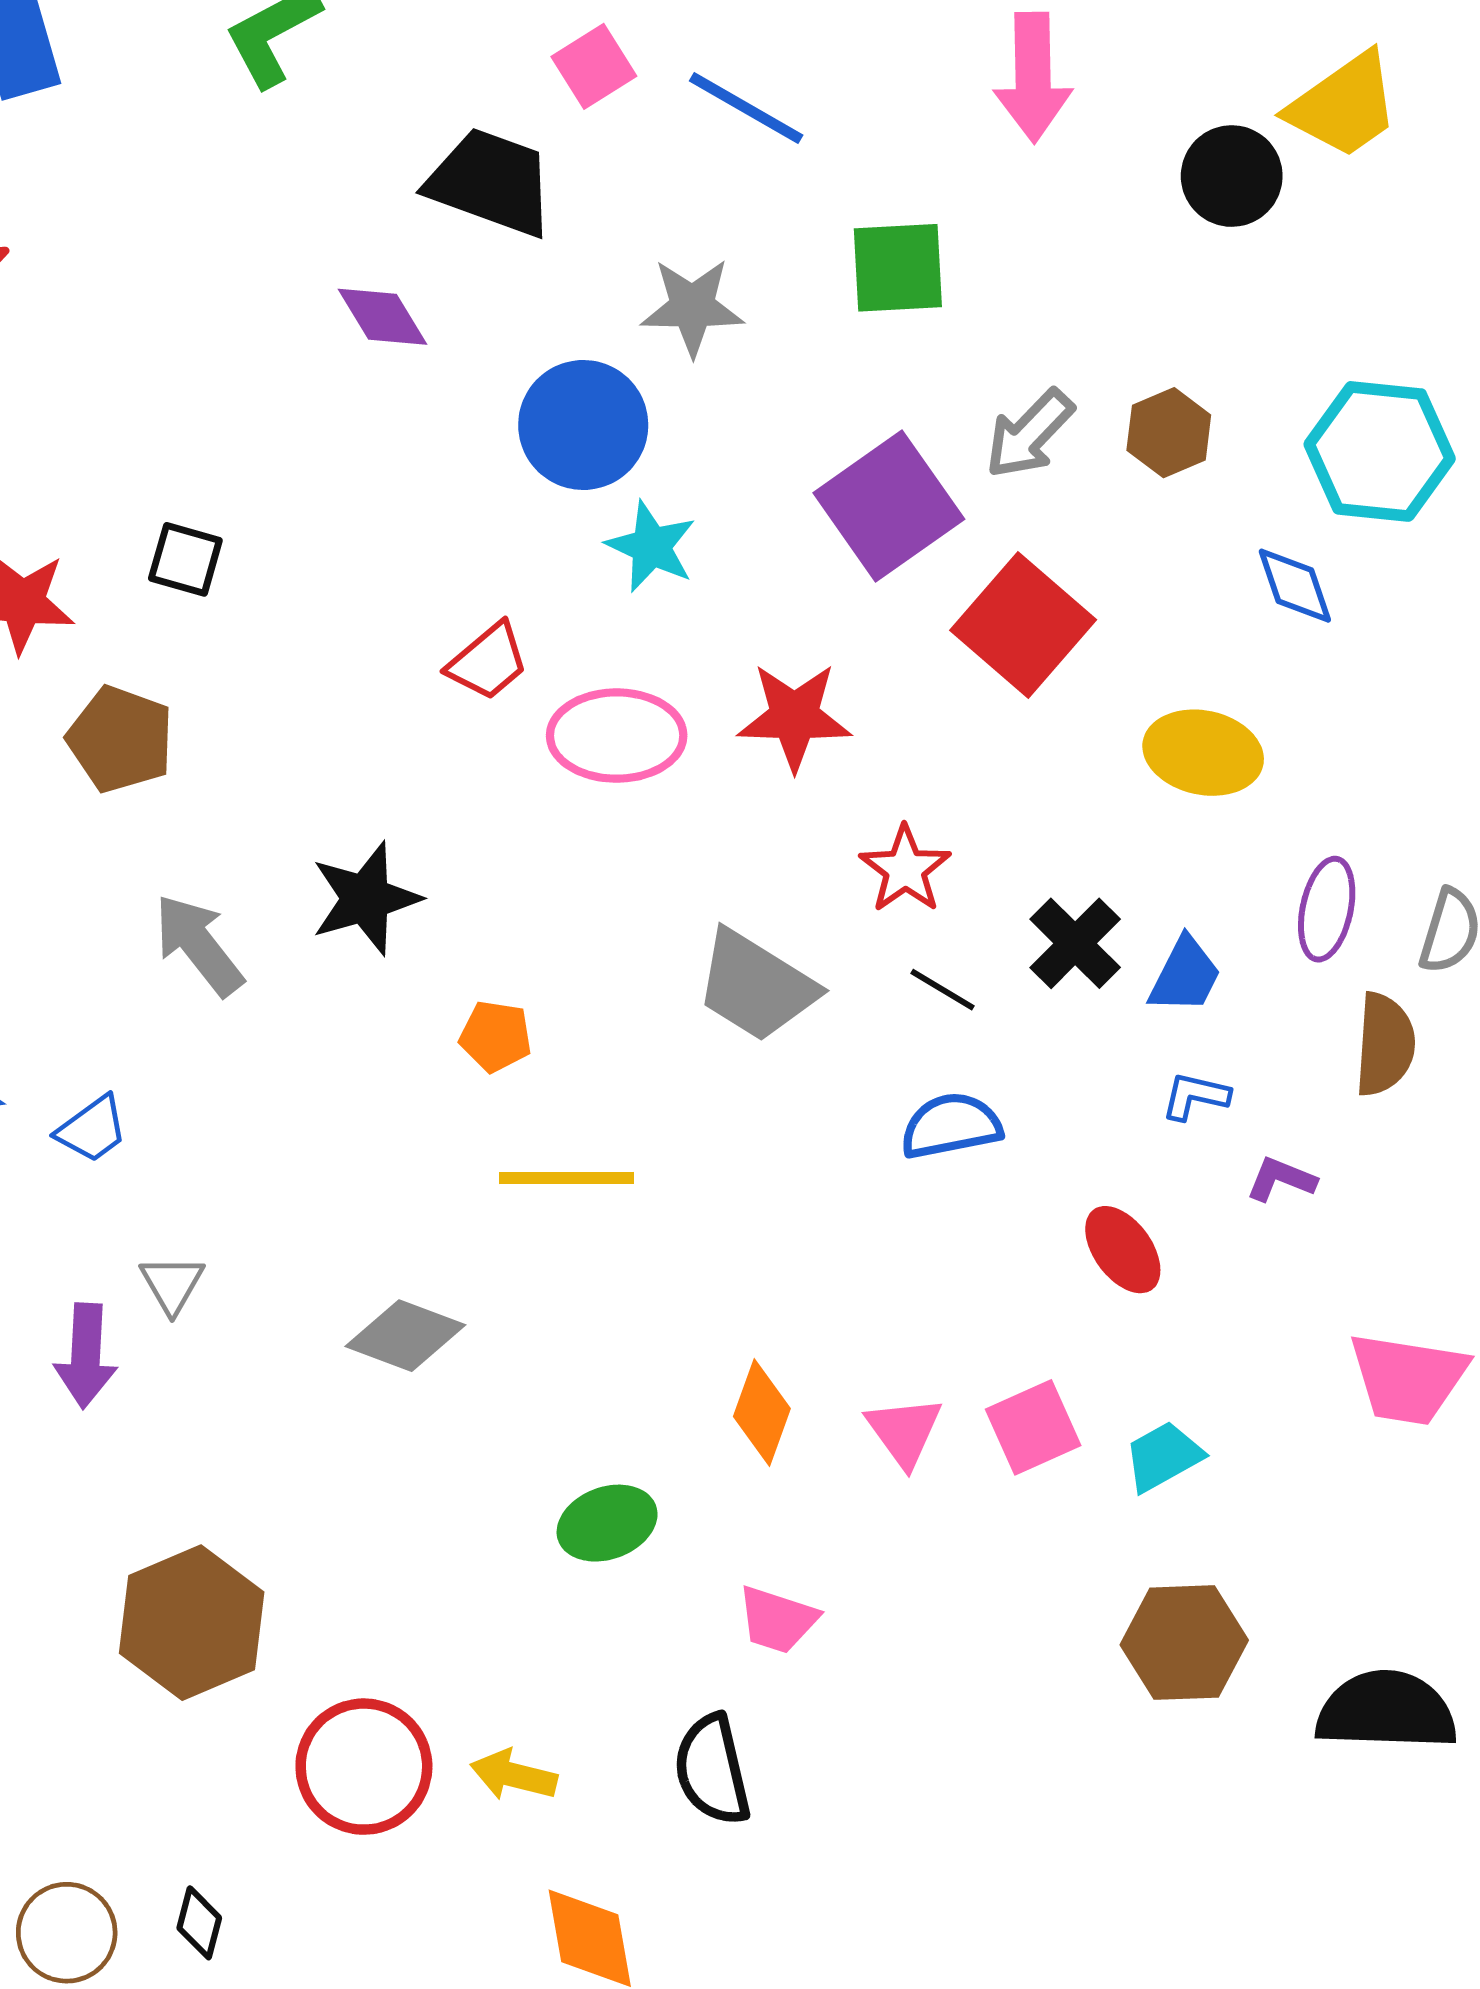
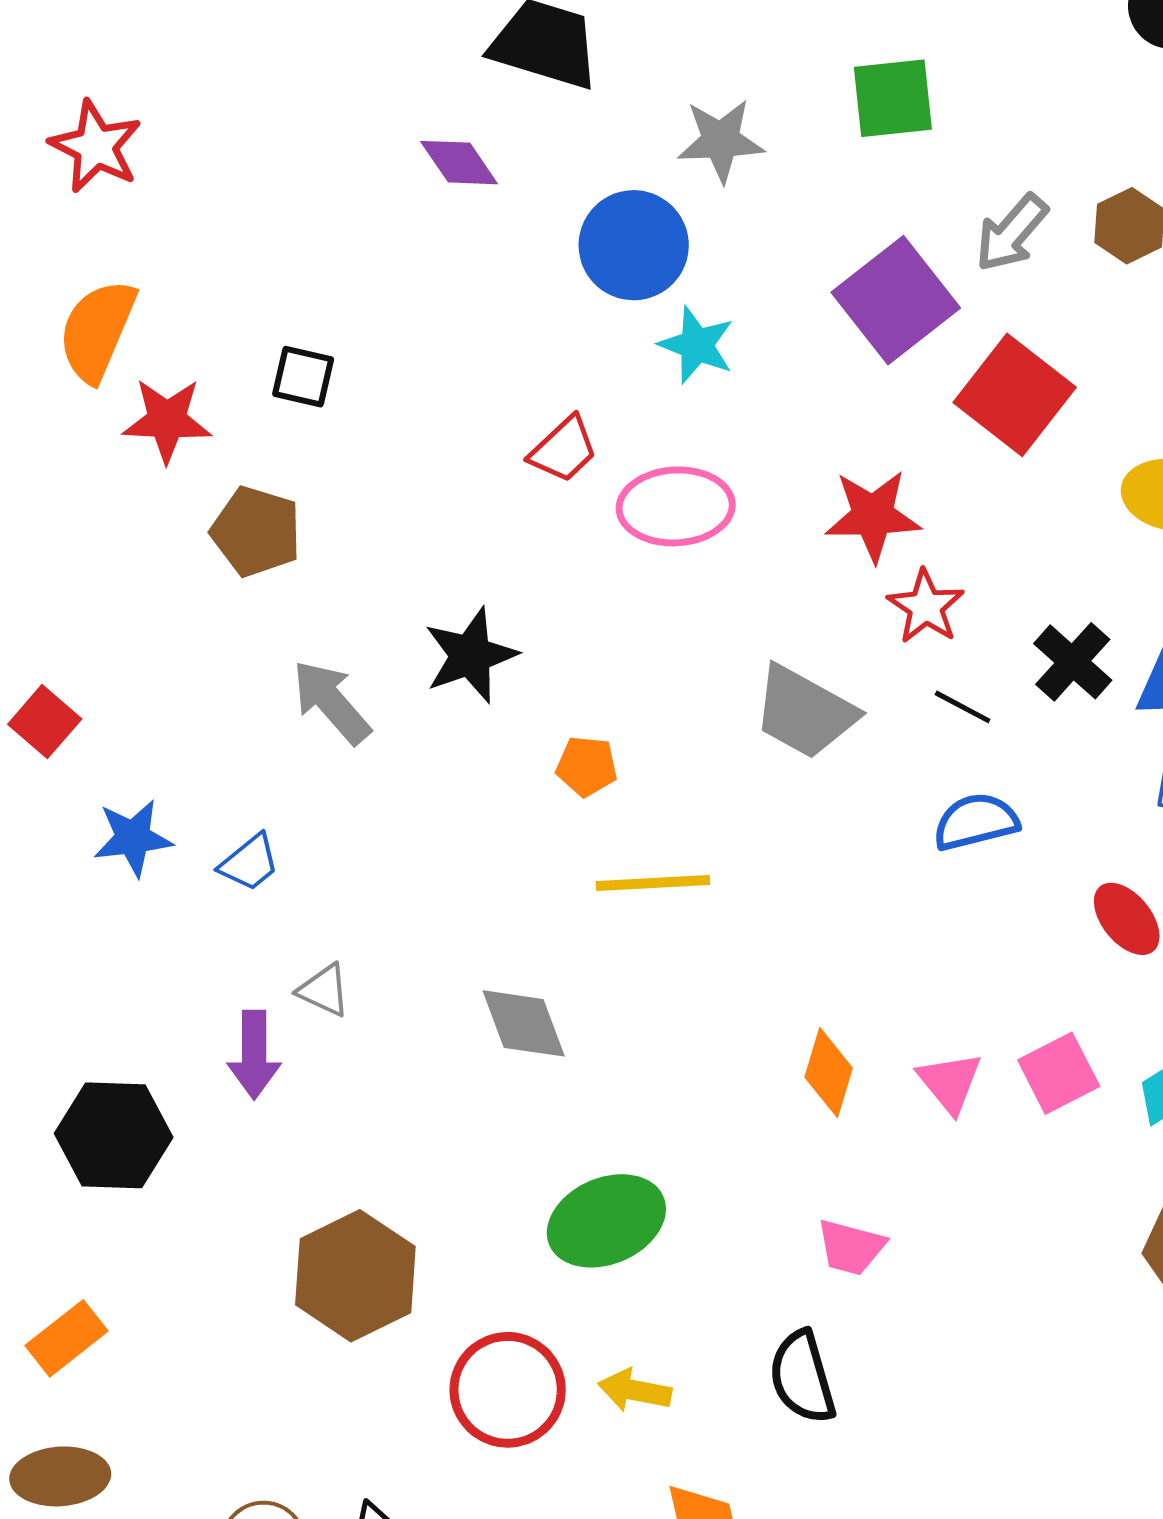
red star: (794, 717) -> (873, 516), moved
gray triangle: (172, 1284) -> (324, 990), turned -32
gray diamond: (405, 1336) -> (524, 1023), turned 52
green ellipse: (607, 1523) -> (606, 1221), moved, size x1.4

